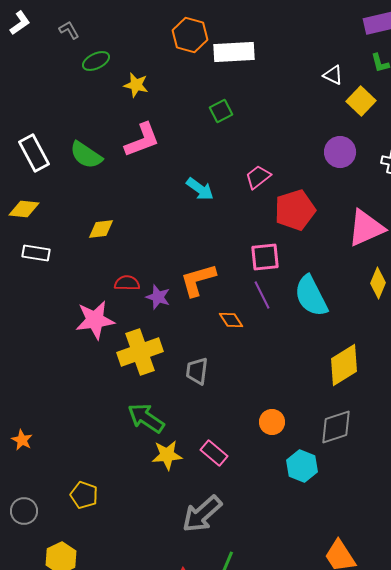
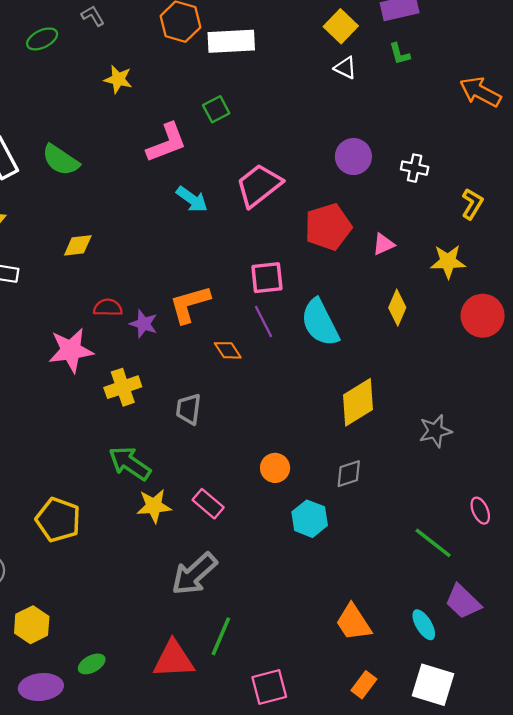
gray L-shape: (69, 30) -> (93, 16), moved
green ellipse: (96, 61) -> (42, 39), moved
yellow square: (361, 101) -> (341, 26), moved
pink L-shape: (142, 140) -> (167, 143), moved
pink trapezoid: (258, 177) -> (259, 185), size x1.6
red pentagon: (295, 210) -> (328, 227), moved
pink triangle: (366, 228) -> (383, 244), size x0.5
yellow cross: (140, 352) -> (123, 387), size x0.7
gray diamond: (336, 427) -> (349, 474), size x0.7
yellow pentagon: (84, 495) -> (58, 520), moved, size x1.4

